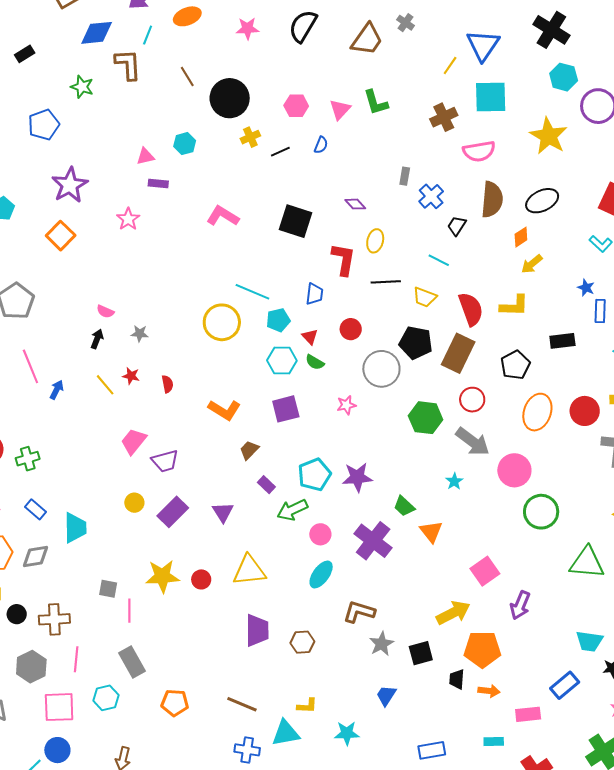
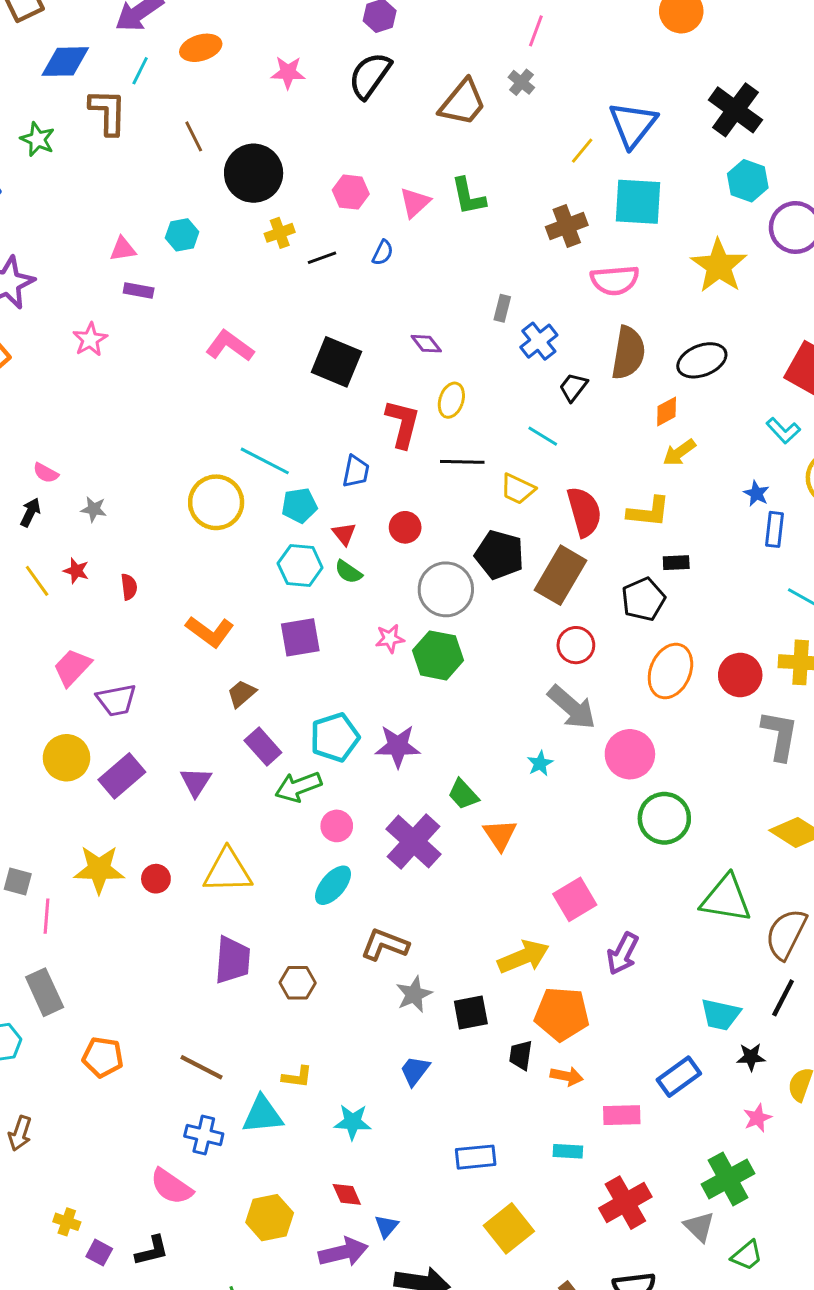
black rectangle: (562, 341) -> (676, 563), moved, size x0.7
green hexagon: (426, 418) -> (438, 655), moved
purple rectangle: (266, 485) -> (263, 747), size x1.4
yellow circle: (134, 503) -> (66, 758), size x1.6

